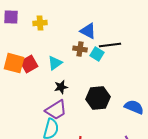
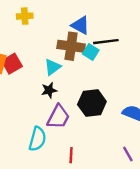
brown cross: (80, 49) -> (71, 46), size x1.6
cyan triangle: (55, 63) -> (53, 67), moved
purple trapezoid: (56, 110) -> (58, 117), moved, turned -30

